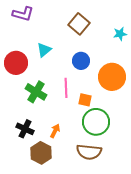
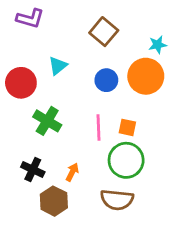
orange circle: (112, 77) -> (146, 76), moved
pink line: (66, 88) -> (98, 127), moved
orange square: (85, 100) -> (127, 127), moved

